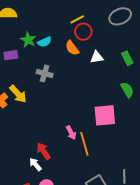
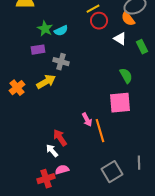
orange semicircle: (72, 48) -> (128, 19), moved
purple rectangle: (11, 55) -> (38, 50), moved
white triangle: (97, 57) -> (120, 39), moved, turned 40
green semicircle: (127, 90) -> (126, 76), moved
yellow arrow: (18, 94) -> (46, 82), moved, turned -78

